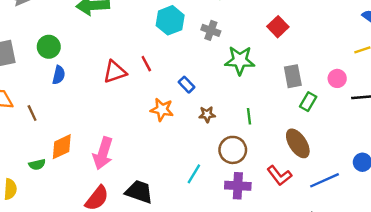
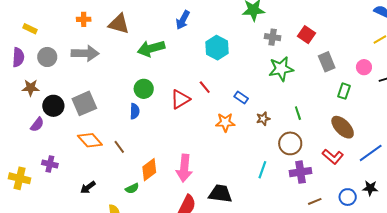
gray cross: (211, 30) -> (273, 37), moved
green circle: (49, 47) -> (144, 89), moved
gray rectangle: (293, 76) -> (327, 62), moved

